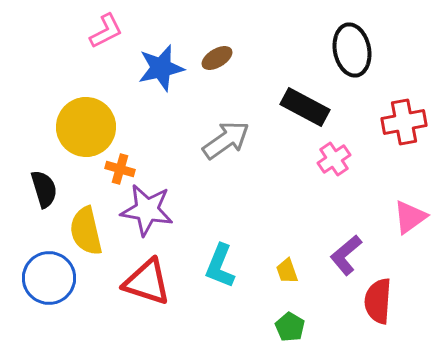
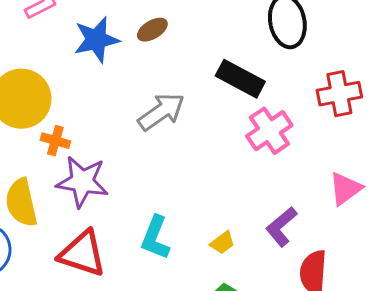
pink cross: (334, 159) -> (269, 131), size x1.4
yellow trapezoid: (287, 271) -> (222, 243), turned -108

